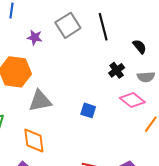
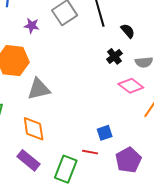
black semicircle: (140, 47) -> (128, 31), moved
blue square: (88, 110) -> (105, 133), moved, turned -35

